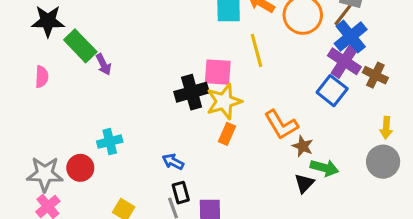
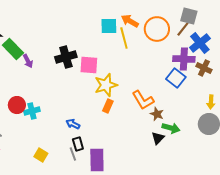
blue cross: (351, 37) -> (200, 43), moved
yellow line: (256, 50) -> (124, 38), moved
purple cross: (344, 61) -> (184, 59), turned -30
pink square: (218, 72) -> (89, 65), moved
black cross: (192, 92) -> (66, 57), moved
red circle: (80, 168) -> (17, 105), moved

